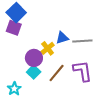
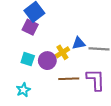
cyan square: (34, 72) -> (28, 59), moved, turned -32
brown line: (57, 73) -> (69, 79), turned 42

